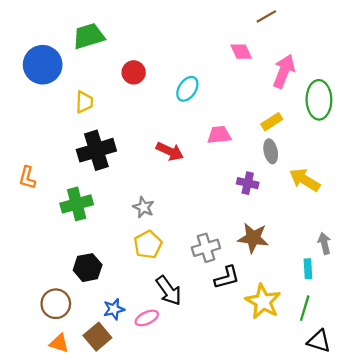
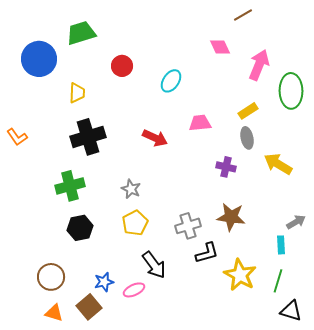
orange L-shape: (27, 178) -> (17, 137), moved, turned -50
gray arrow: (324, 243) -> (296, 222), turned 72
black hexagon: (88, 268) -> (80, 228), moved

